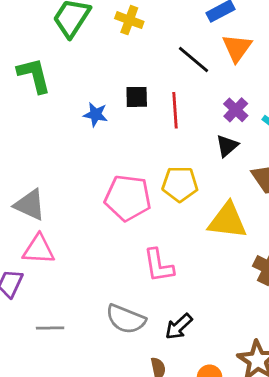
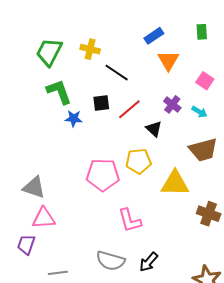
black line: (194, 60) -> (117, 73), moved
green L-shape: (34, 75) -> (59, 92), moved
red line: (175, 110) -> (129, 109), turned 60
black triangle: (227, 146) -> (154, 129), moved, turned -30

